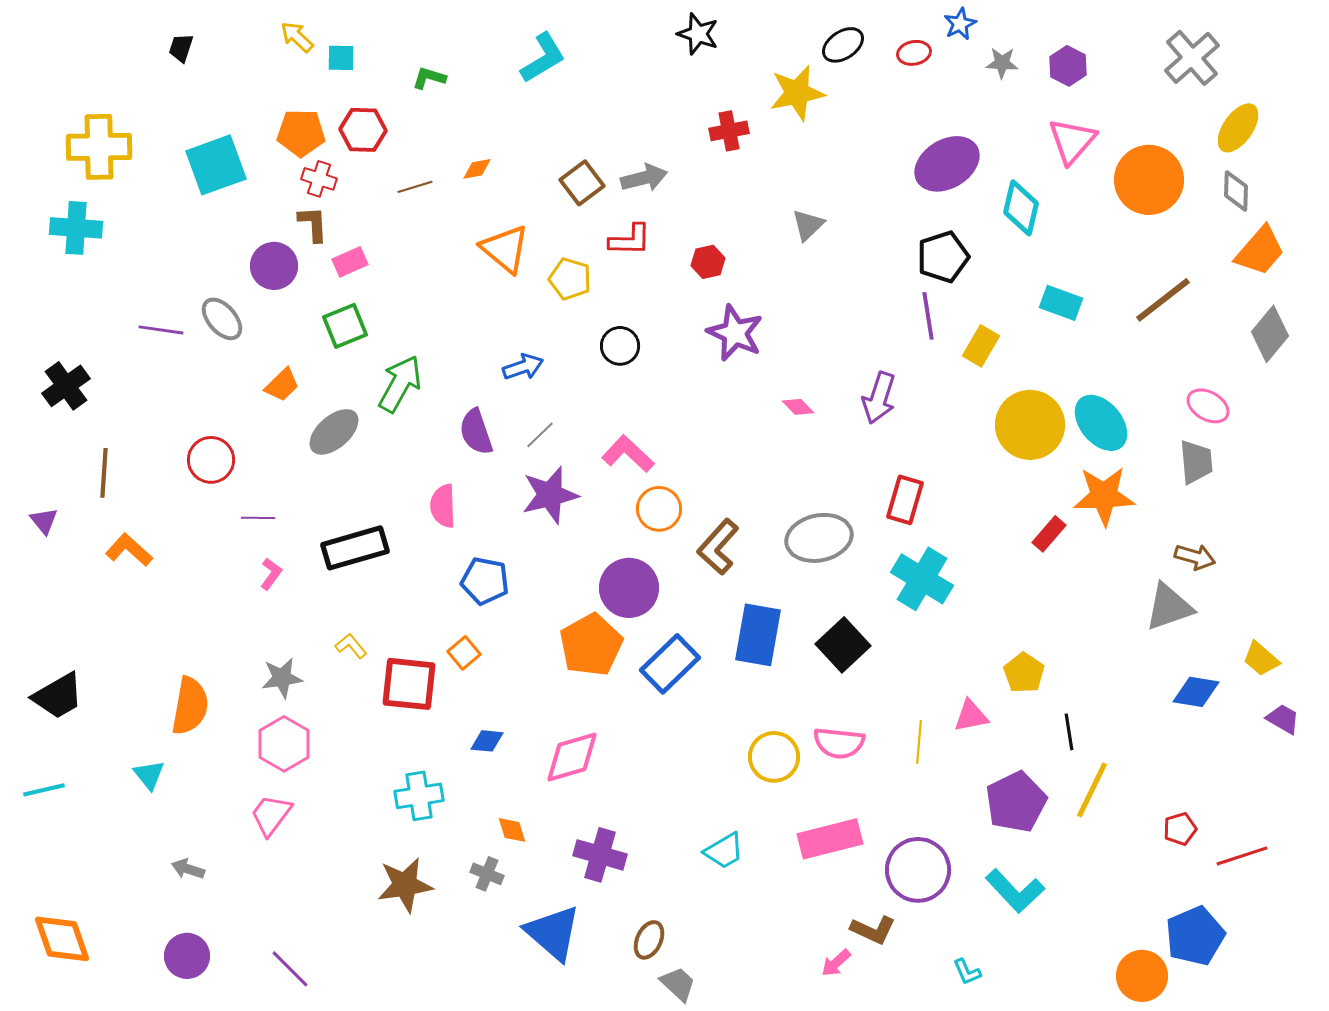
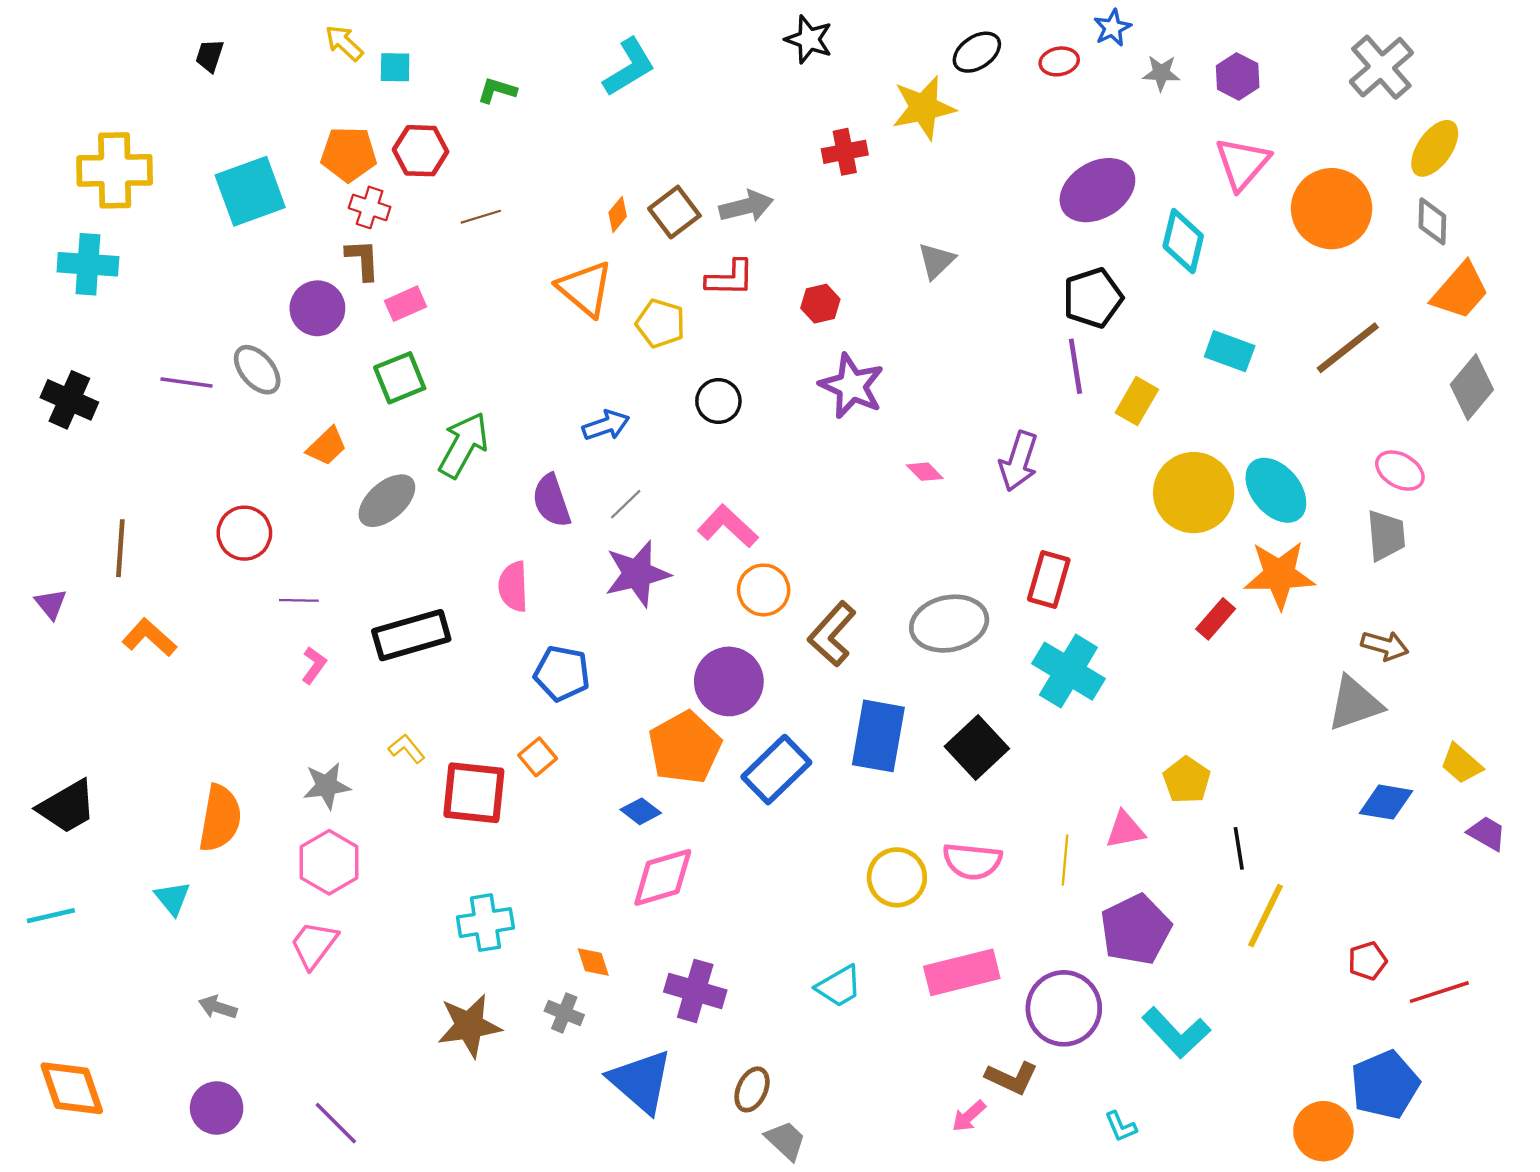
orange diamond: (477, 169) -> (618, 214), moved, turned -40
black cross: (66, 386) -> (69, 400), moved, turned -30
blue diamond: (487, 741) -> (641, 811), moved, turned 32
purple pentagon: (1016, 802) -> (1136, 930), moved

